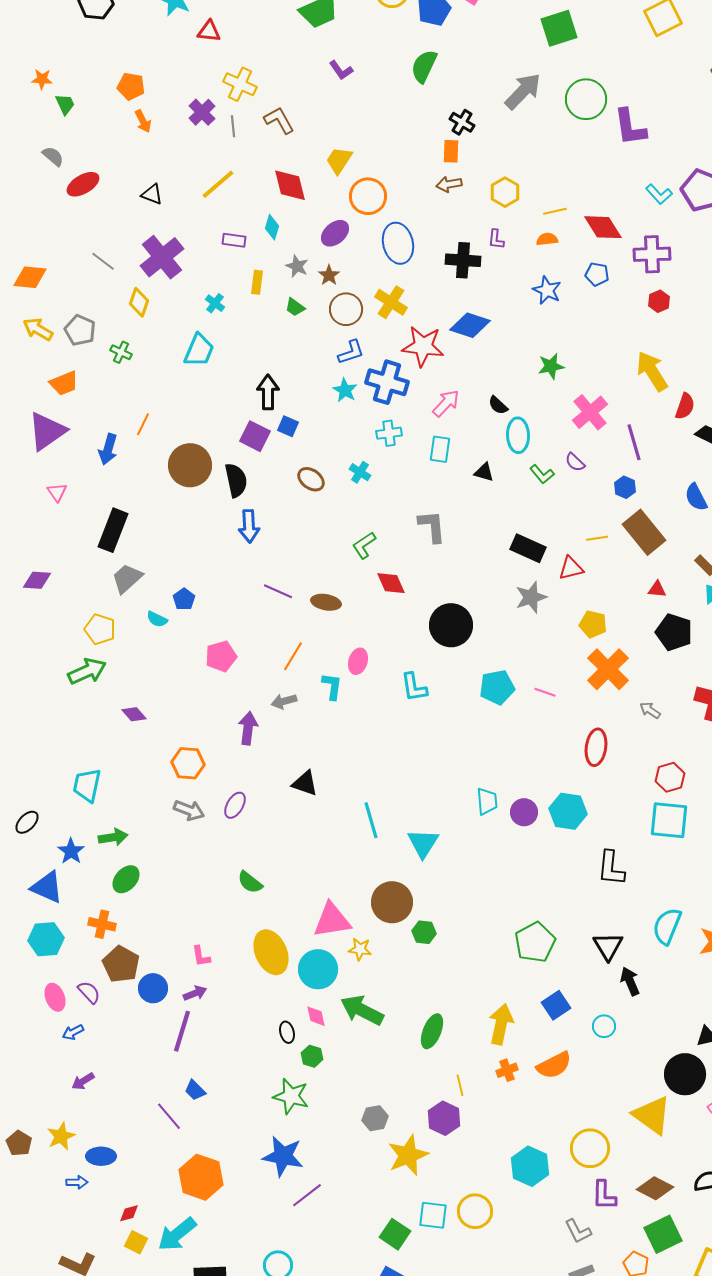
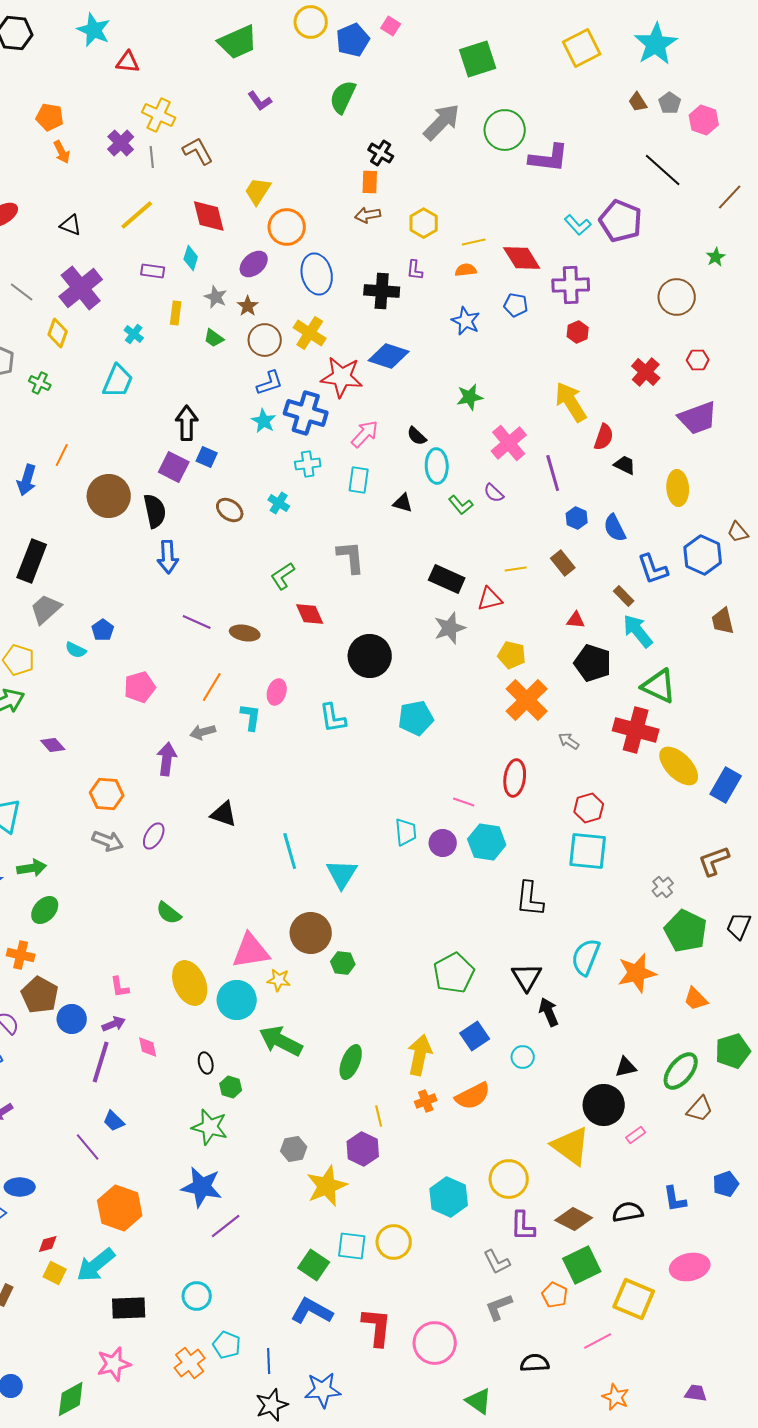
purple L-shape: (630, 127) -> (549, 158), turned -75
blue hexagon: (625, 487) -> (577, 518), moved
brown rectangle: (644, 532) -> (563, 563), size x0.6
pink line: (545, 692) -> (464, 802), moved
pink diamond: (316, 1016) -> (148, 1047), moved

